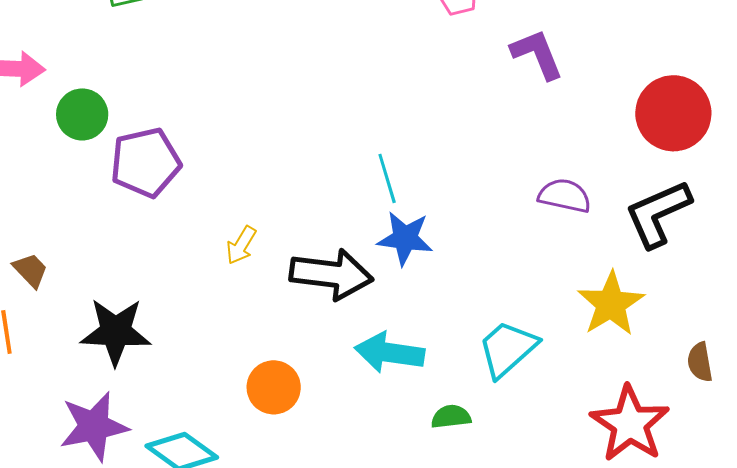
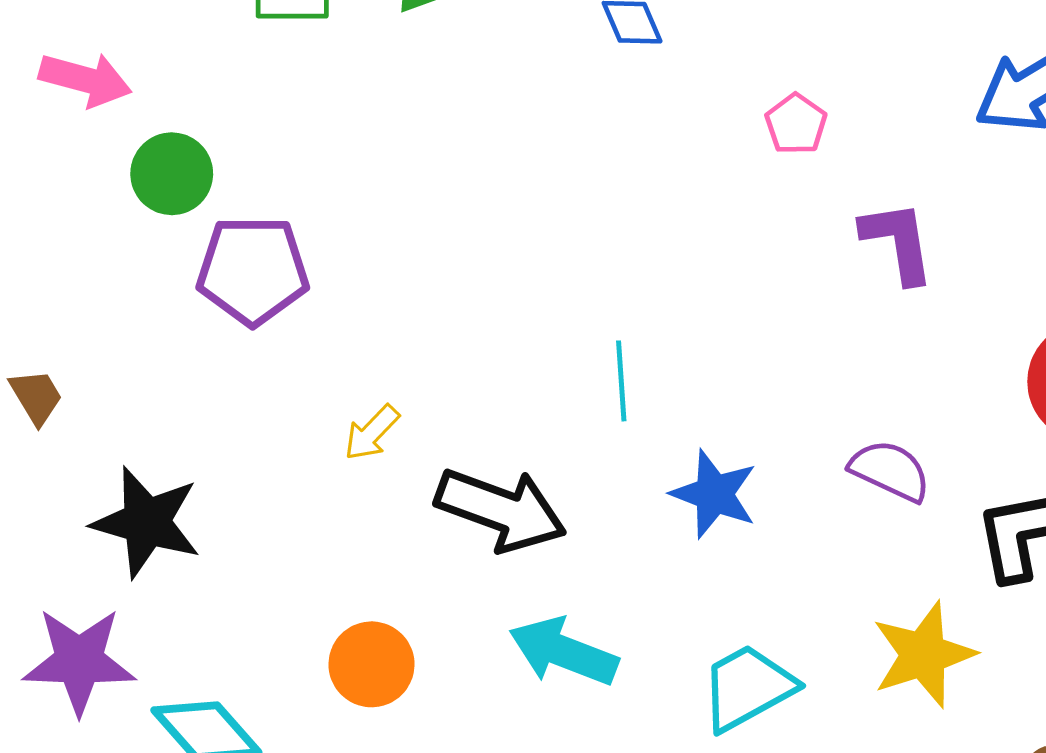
blue star: (405, 238) -> (714, 494), moved

